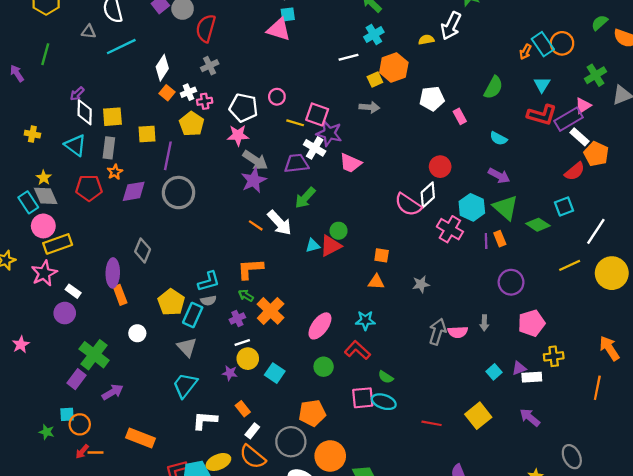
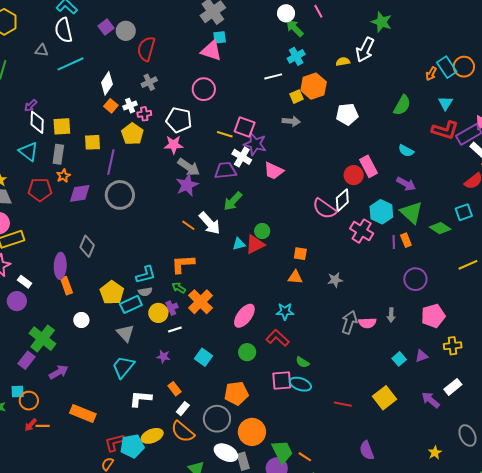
pink circle: (277, 97) -> (204, 89), moved, size x1.5
pink rectangle: (460, 116) -> (368, 166), moved, size x1.5
cyan rectangle: (193, 315) -> (131, 304), turned 40
yellow circle: (248, 359) -> (158, 313), moved
white rectangle: (532, 377) -> (453, 387), moved, turned -36

